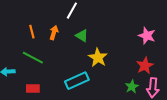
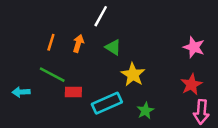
orange line: (32, 32) -> (51, 42), turned 32
green star: (132, 87) -> (145, 111), moved
red rectangle: (33, 89) -> (73, 92), moved

